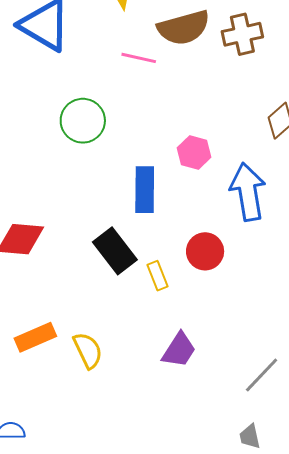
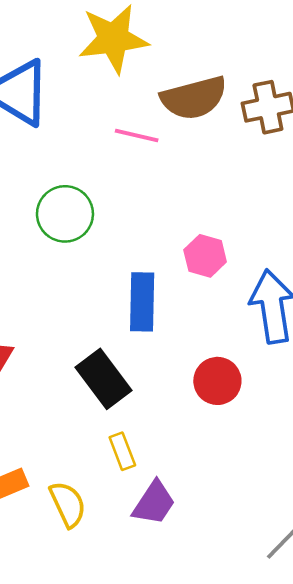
yellow rectangle: (157, 276) -> (122, 451), moved
purple trapezoid: (179, 350) -> (154, 503), moved

